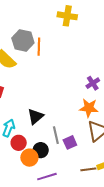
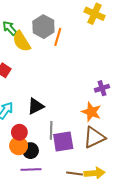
purple square: (70, 142) -> (63, 141), size x1.5
red circle: (19, 143) -> (19, 132), moved
black circle: (41, 150) -> (30, 151), moved

